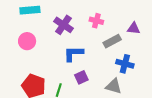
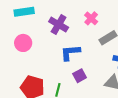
pink cross: (96, 21) -> (91, 18), turned 32

